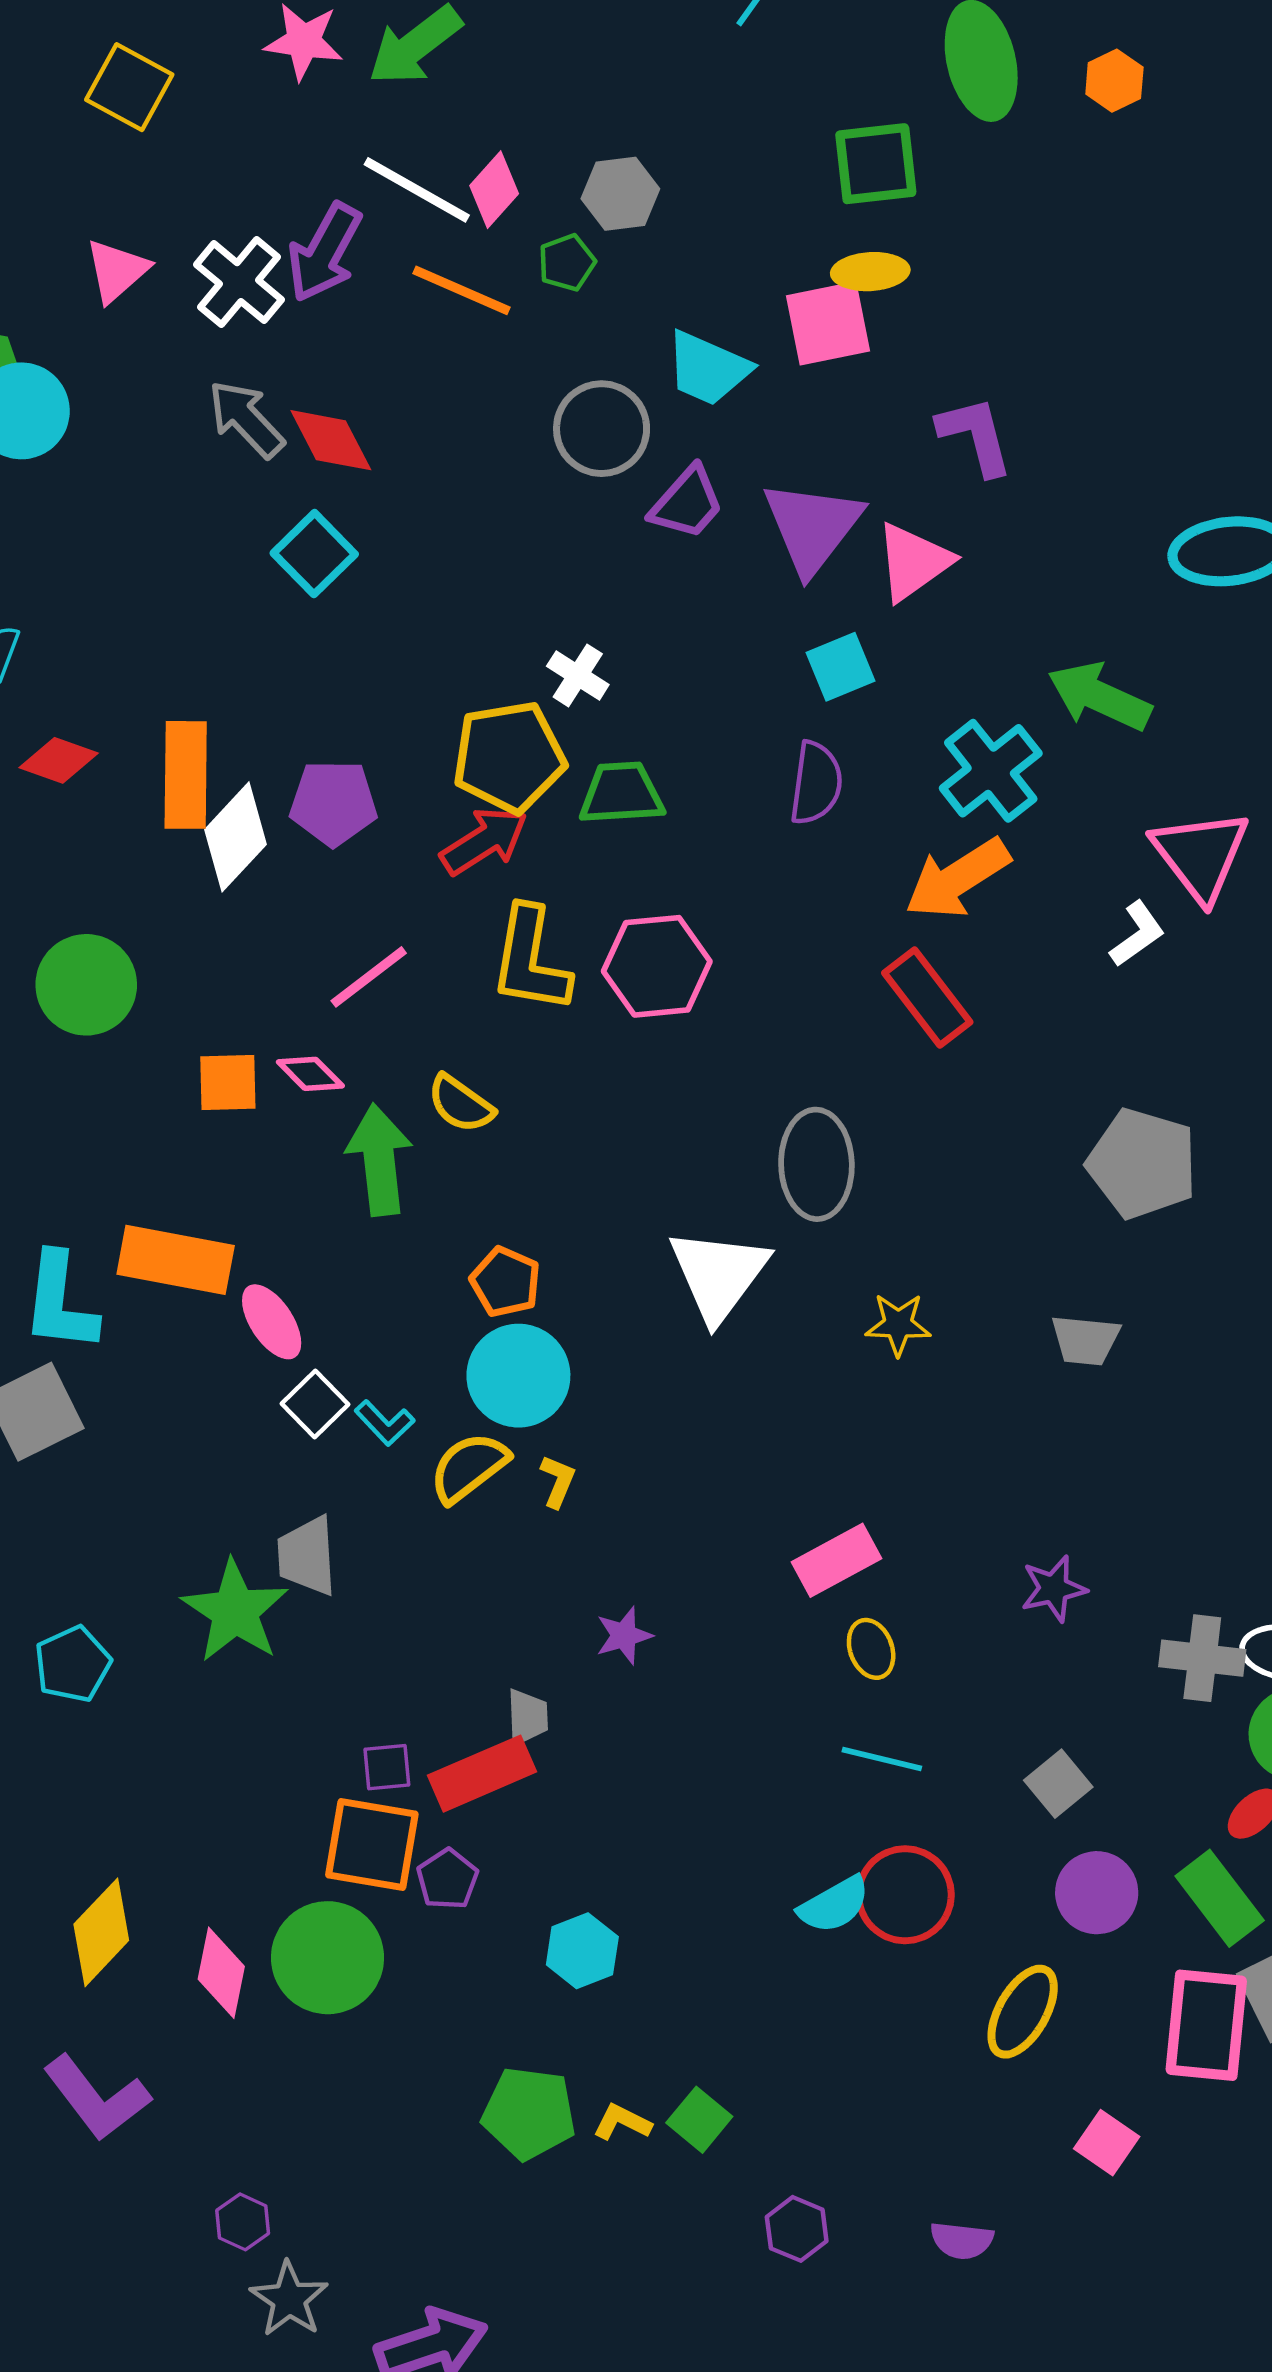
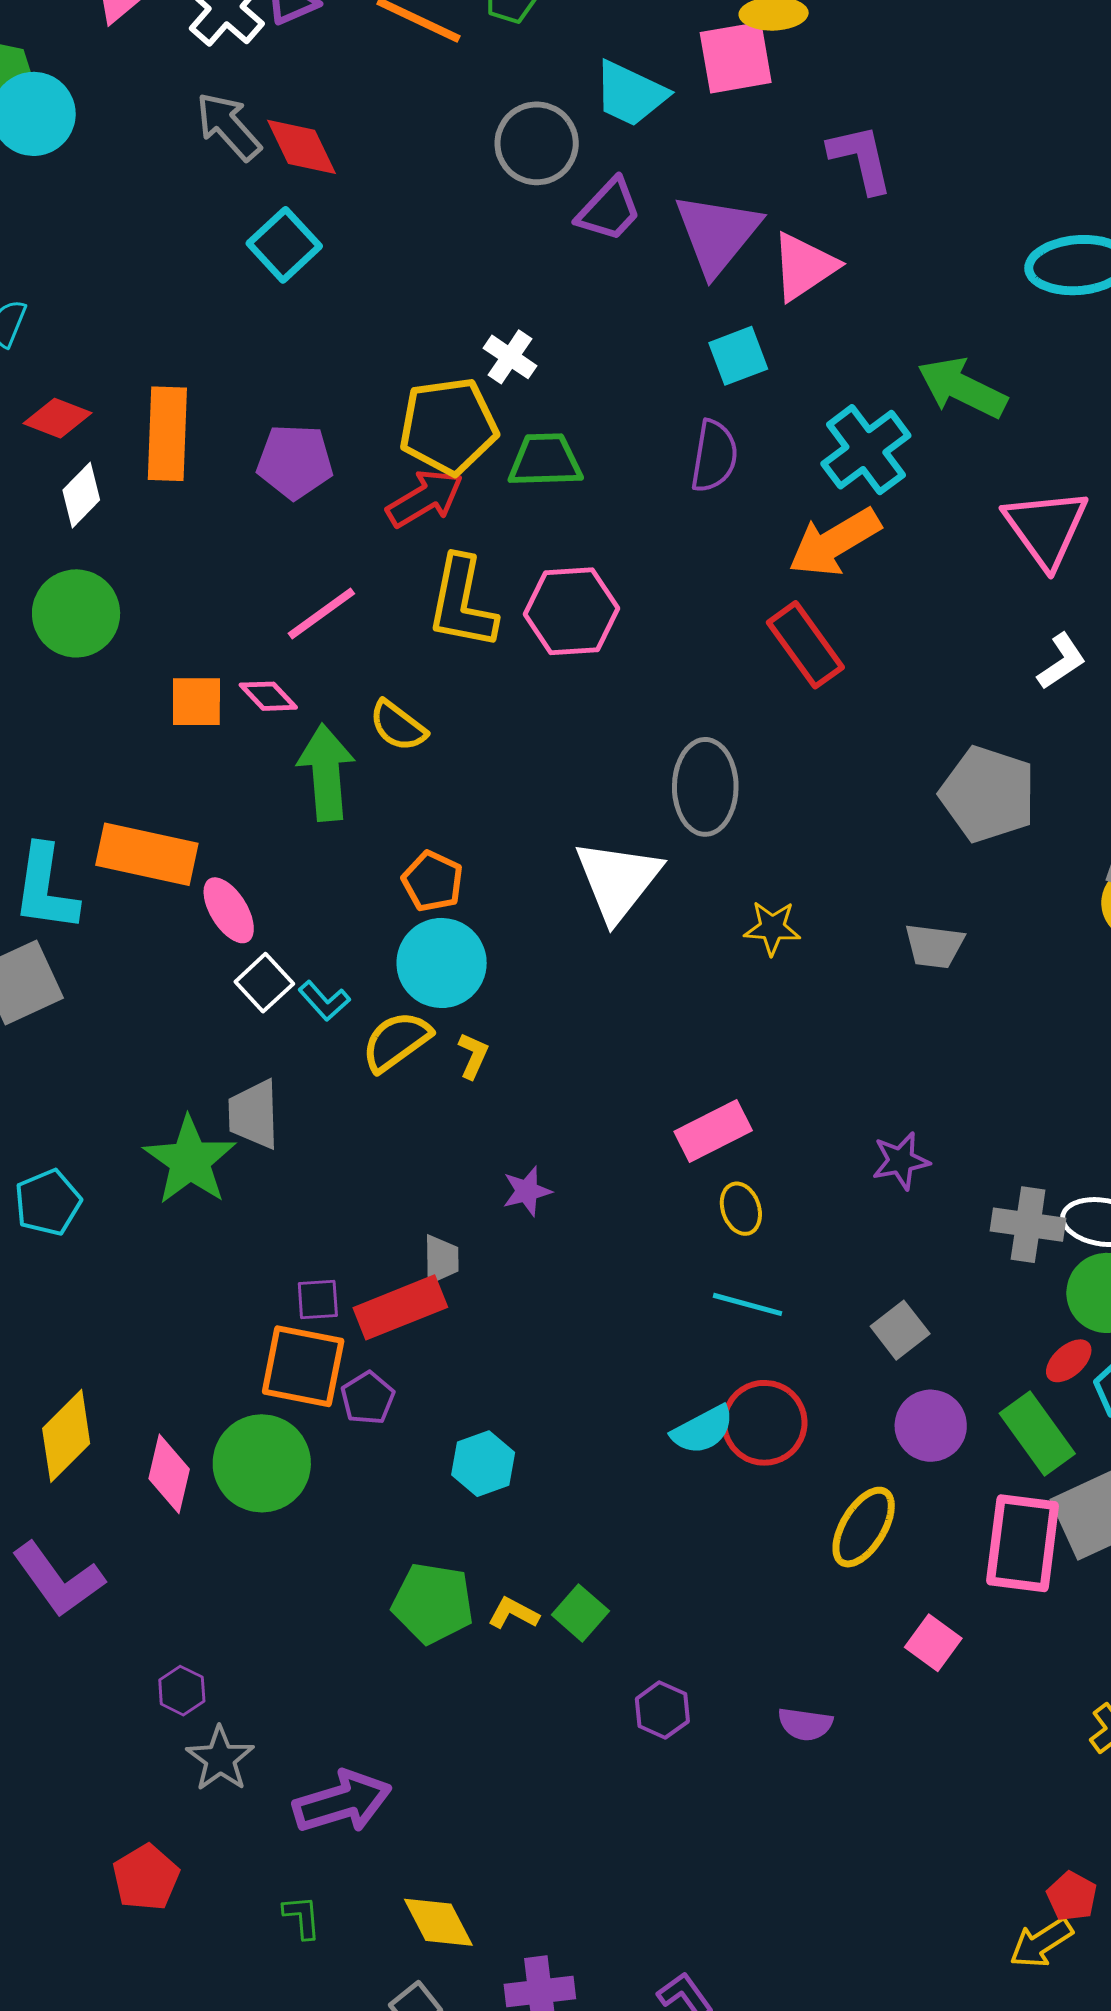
white diamond: (235, 837) -> (81, 495), moved, size x0.7
white L-shape: (1137, 934) -> (1062, 661), moved

